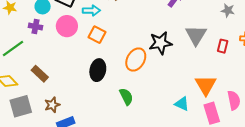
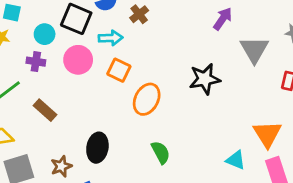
gray triangle: (196, 35) -> (254, 50), moved
orange ellipse: (136, 60) -> (147, 99), moved
black ellipse: (98, 70) -> (97, 148), moved
brown rectangle: (40, 74) -> (45, 110), moved

